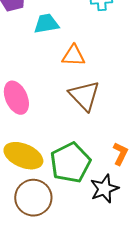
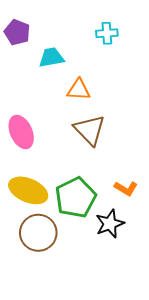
orange L-shape: (120, 154) -> (126, 188), turned 95

